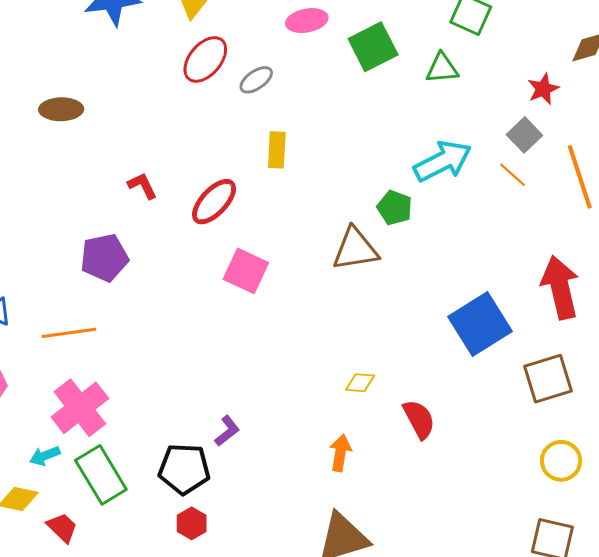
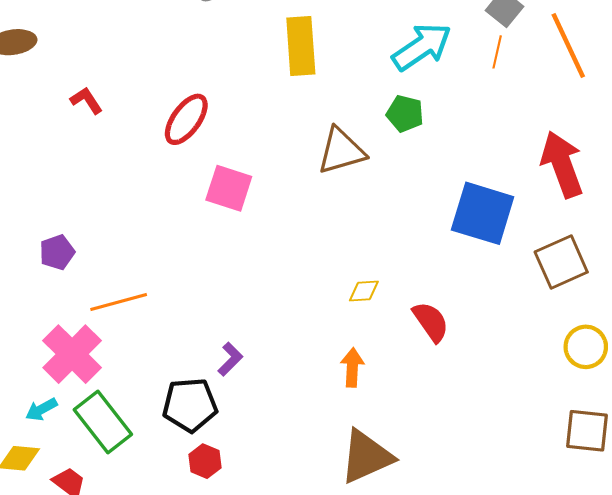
yellow rectangle: (277, 150) -> (301, 46), moved, size x1.5
orange line: (513, 175) -> (497, 52), turned 68
red L-shape: (142, 186) -> (86, 100), moved
green pentagon: (395, 208) -> (405, 114), moved
purple pentagon: (104, 258) -> (57, 252), moved, size x0.7
blue square: (480, 324) -> (483, 213), turned -34
orange line: (69, 333) -> (119, 302), moved

